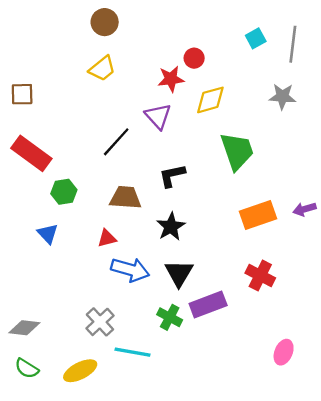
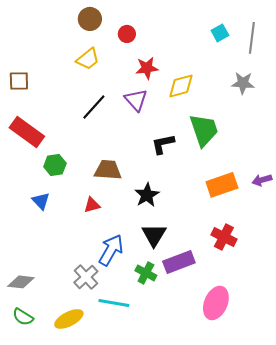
red circle: (194, 58) -> (127, 34), moved
black line: (116, 142) -> (94, 107), moved
black L-shape: (172, 175) -> (163, 144), moved
blue arrow: (130, 270) -> (111, 250), moved, turned -76
pink ellipse: (284, 352) -> (216, 303), moved, size x1.5

